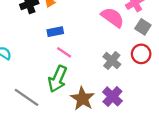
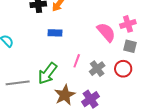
gray square: (143, 27) -> (130, 46), turned -32
pink line: (64, 52) -> (77, 61), moved, turned 64
gray line: (27, 97) -> (18, 83), turned -55

